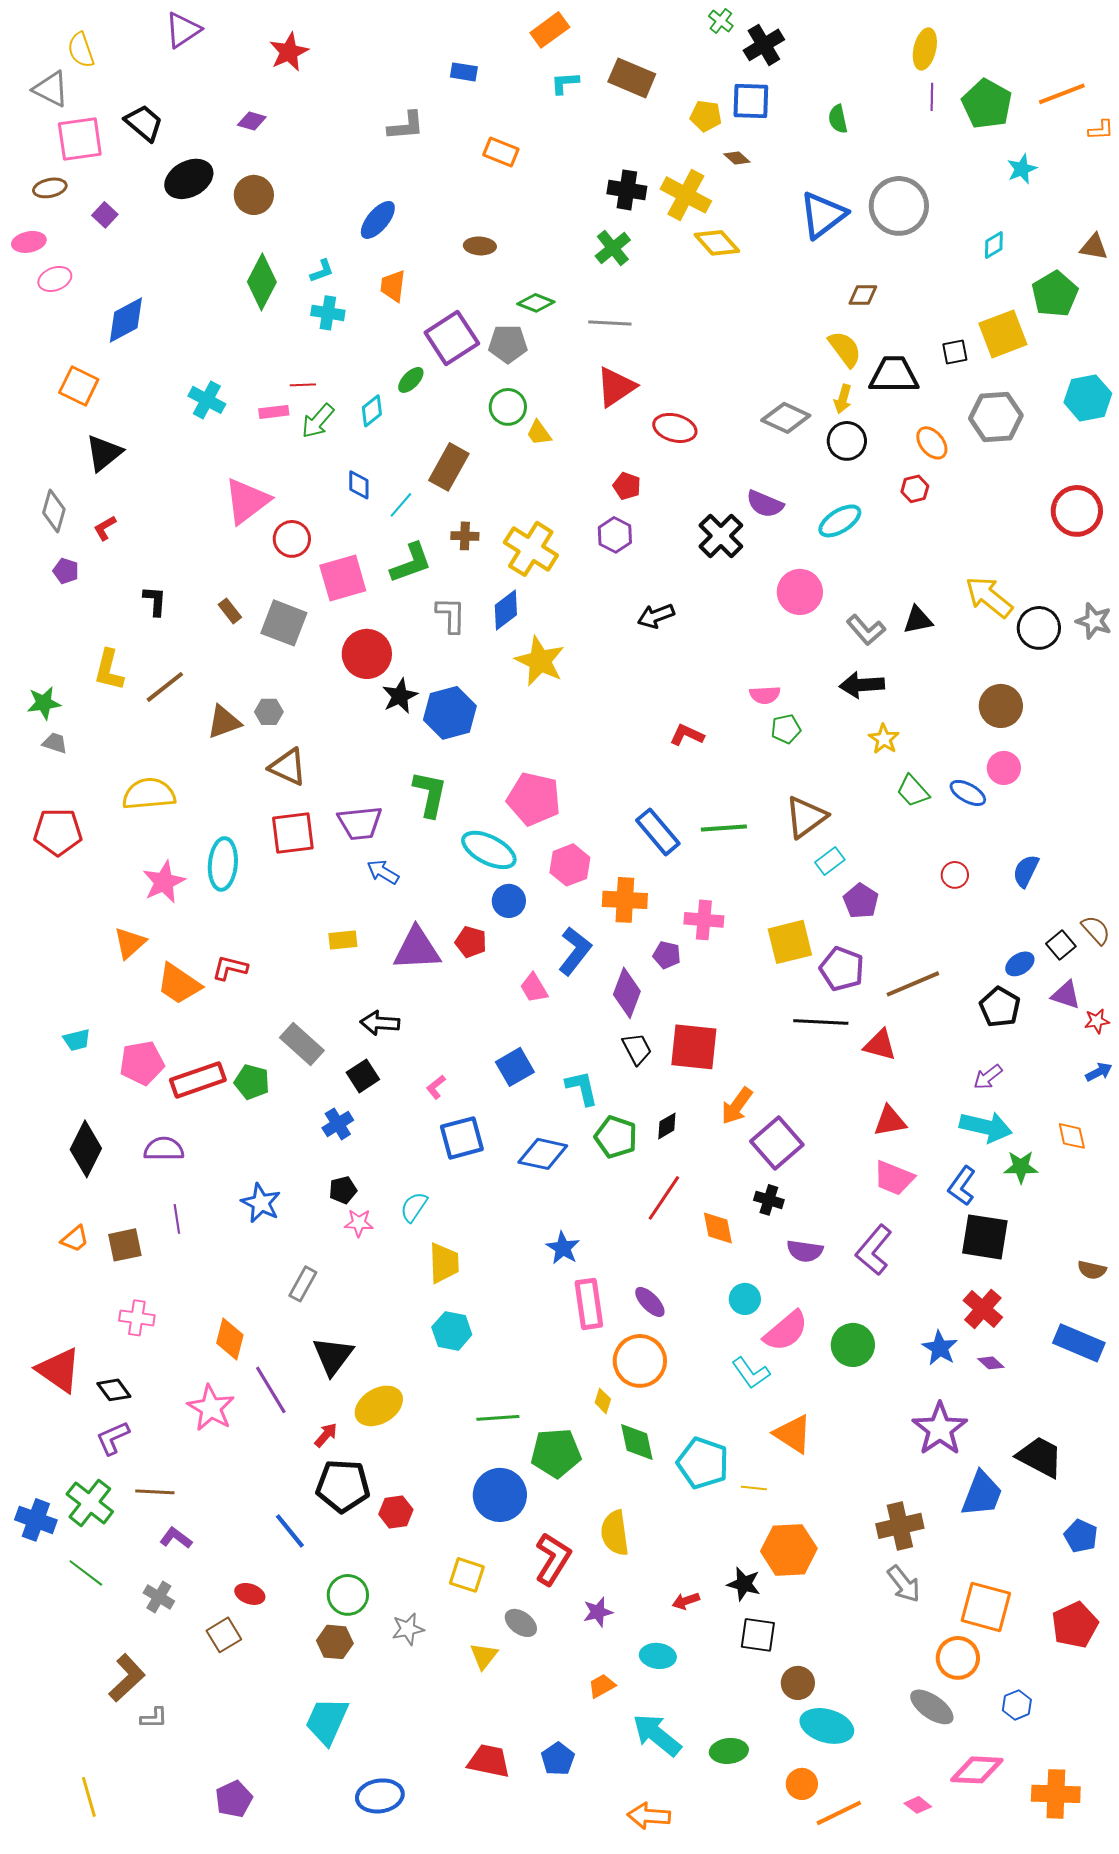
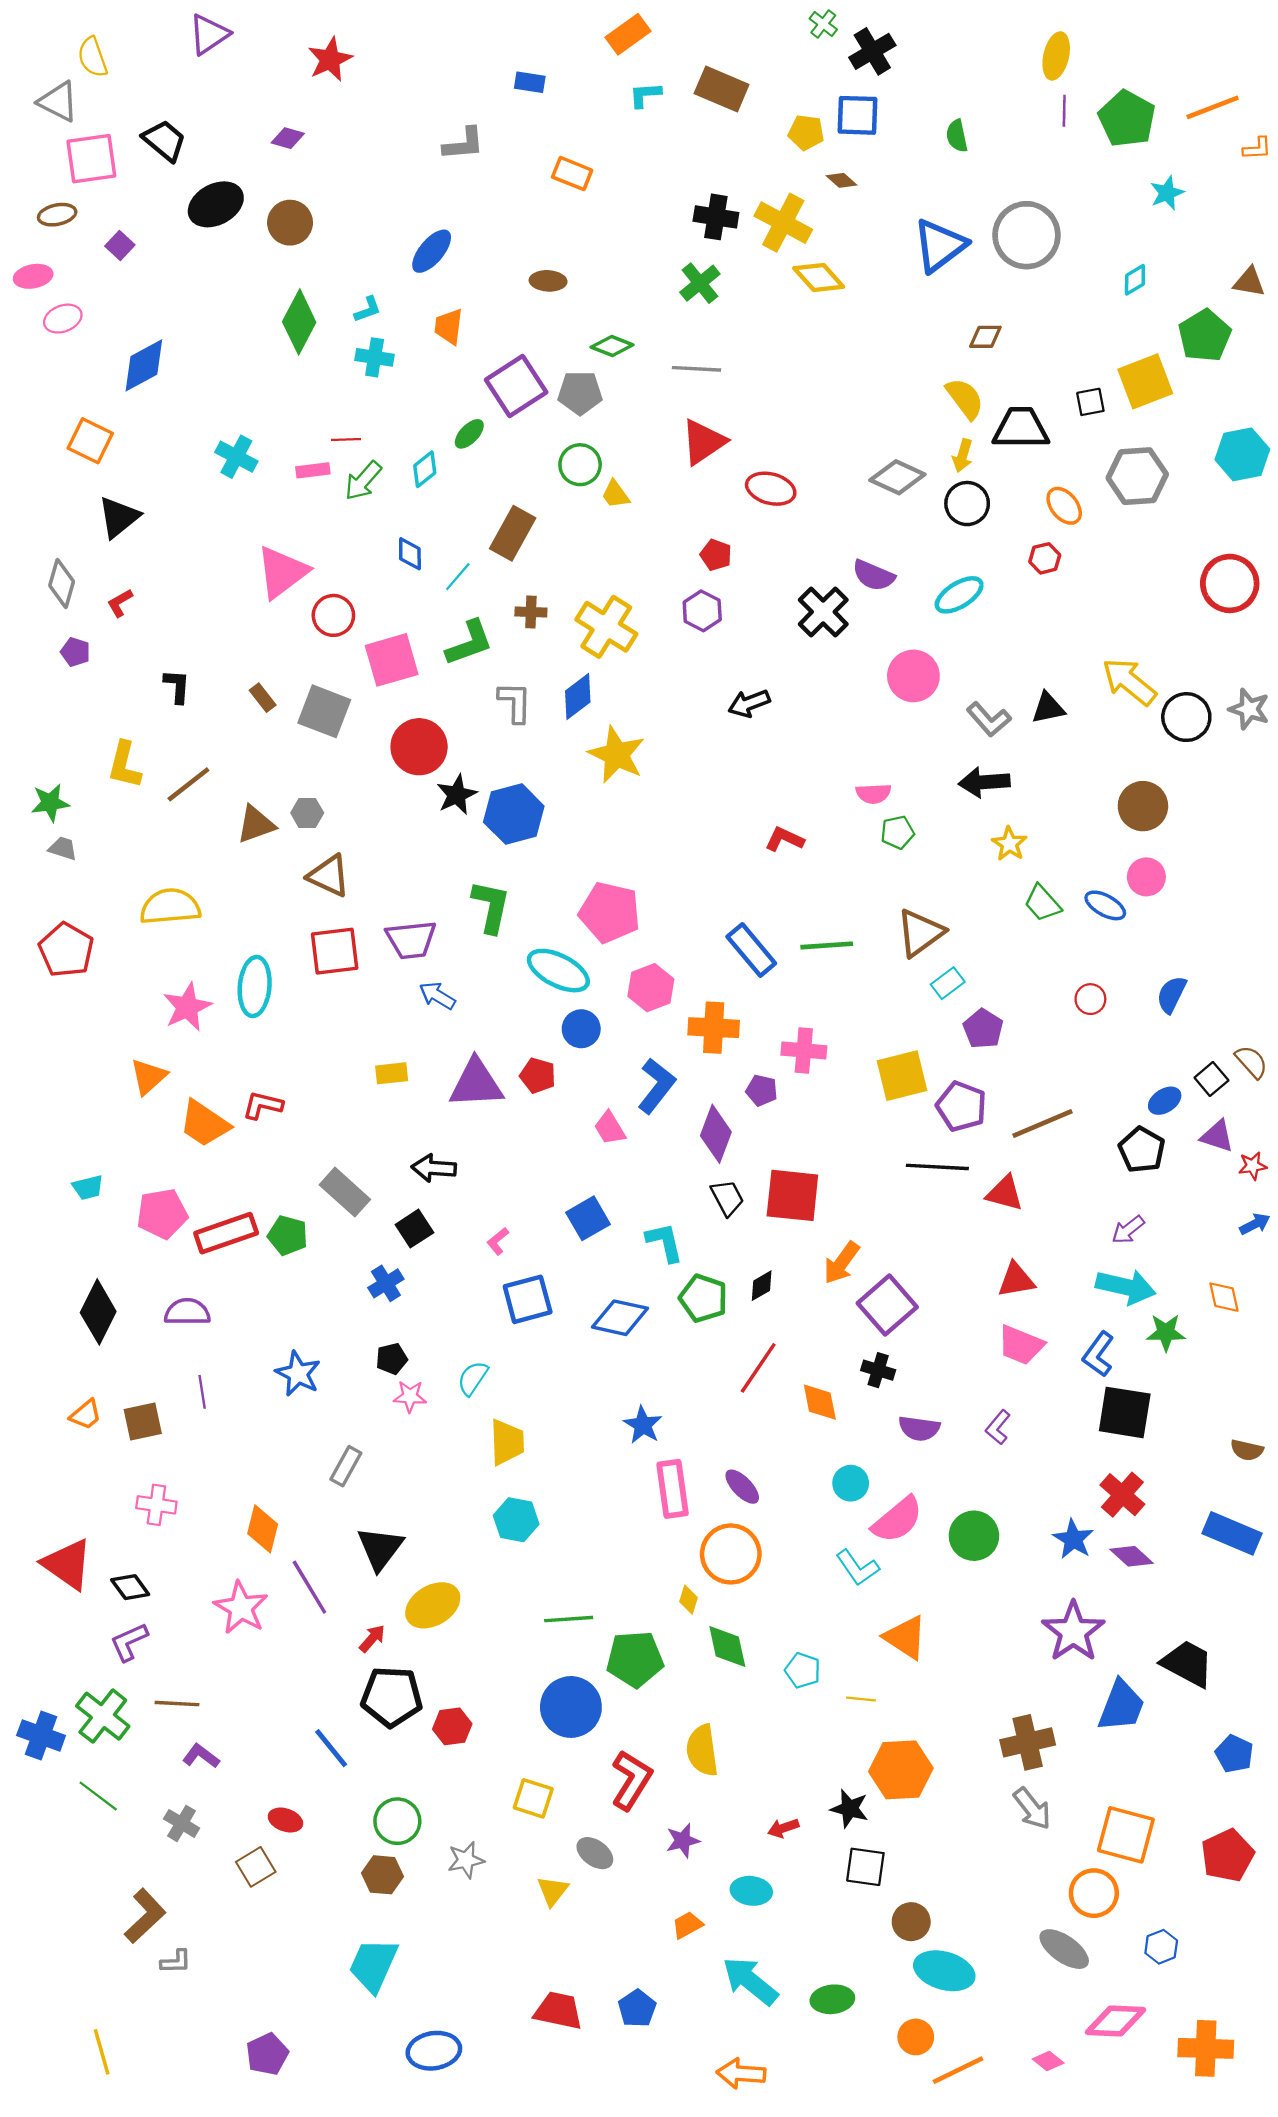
red pentagon: (58, 832) -> (66, 950), turned 30
purple L-shape: (874, 1250) -> (998, 1427), size x0.6
purple diamond: (991, 1363) -> (1132, 1556), size x1.4
cyan pentagon: (703, 1463) -> (803, 1670), size x0.6

